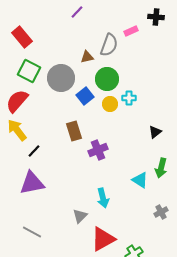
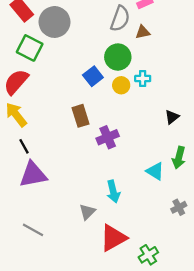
brown triangle: (87, 57) -> (143, 32), moved
gray circle: (61, 78) -> (55, 22), moved
black line: (34, 151) -> (24, 146), moved, turned -72

